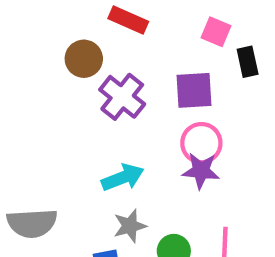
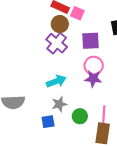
pink square: (216, 32) -> (77, 13), moved
brown circle: (84, 59) -> (60, 24), moved

